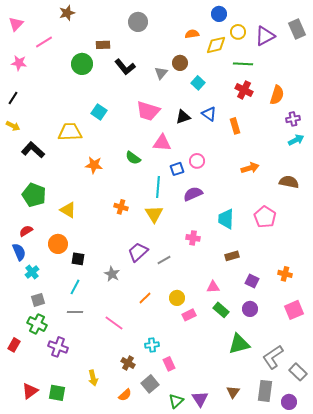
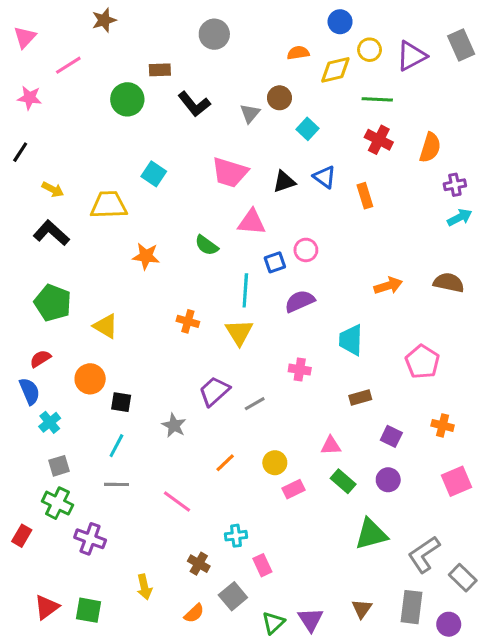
yellow arrow: (13, 126) -> (53, 189), moved
orange arrow: (250, 168) -> (388, 286), moved
pink pentagon: (265, 217) -> (422, 362), moved

